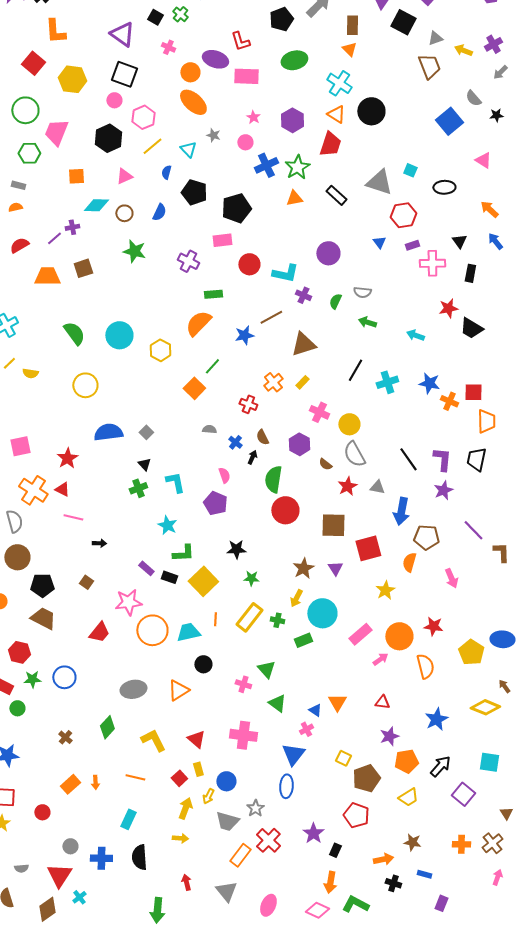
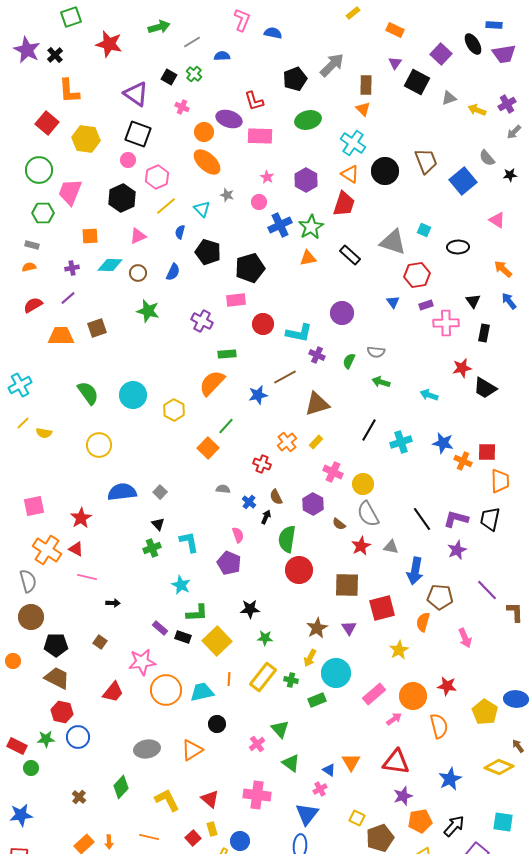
brown trapezoid: (429, 66) -> (426, 161), moved
purple cross: (72, 227) -> (72, 268), moved
purple L-shape: (442, 459) -> (456, 519), turned -80
red hexagon: (19, 652) -> (62, 712), moved
pink cross: (243, 684) -> (257, 744), turned 35
red triangle: (382, 702) -> (396, 762), size x1.8

